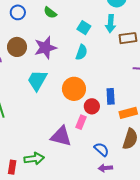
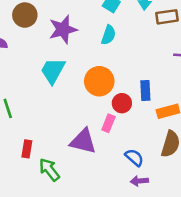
brown circle: (17, 47) -> (25, 15), moved
green arrow: (34, 159) -> (49, 170), turned -120
red rectangle: (12, 167) -> (27, 149), moved

